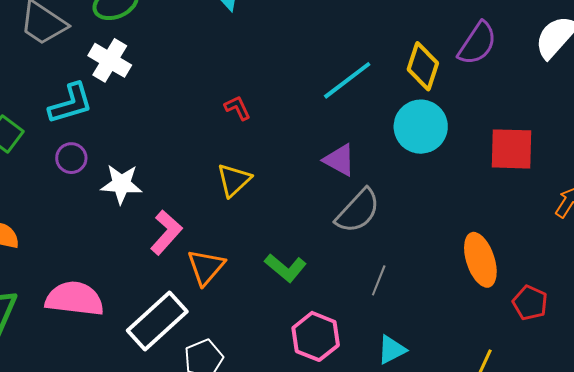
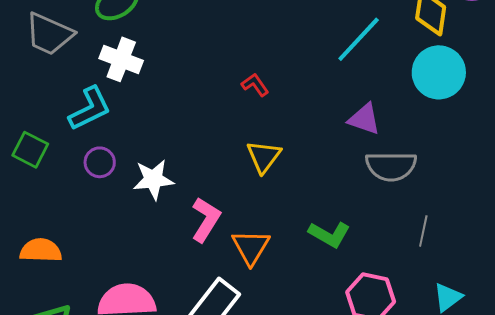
gray semicircle: (358, 211) -> (391, 166), turned 57

